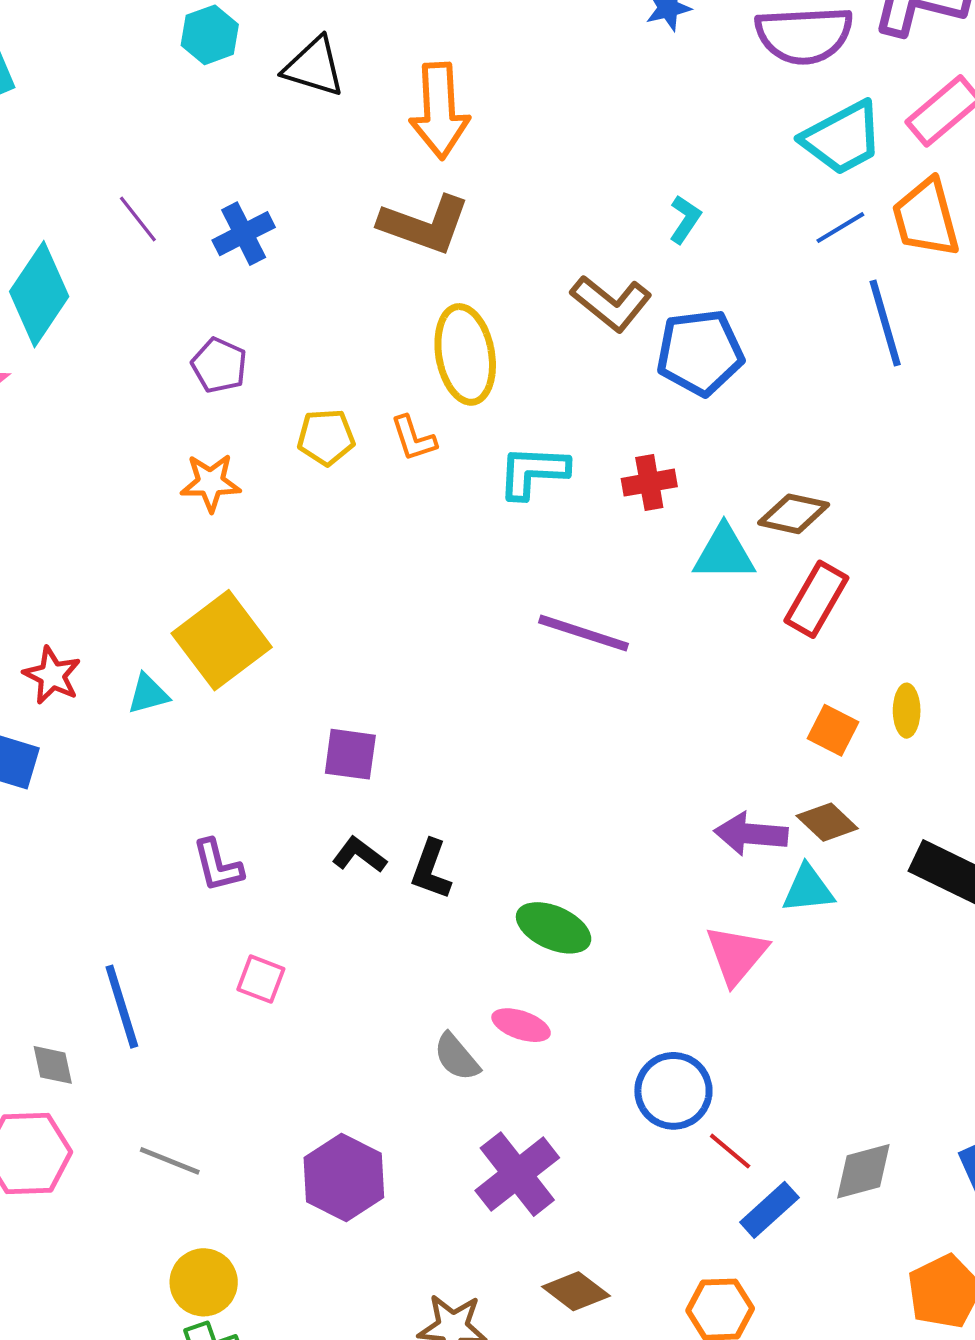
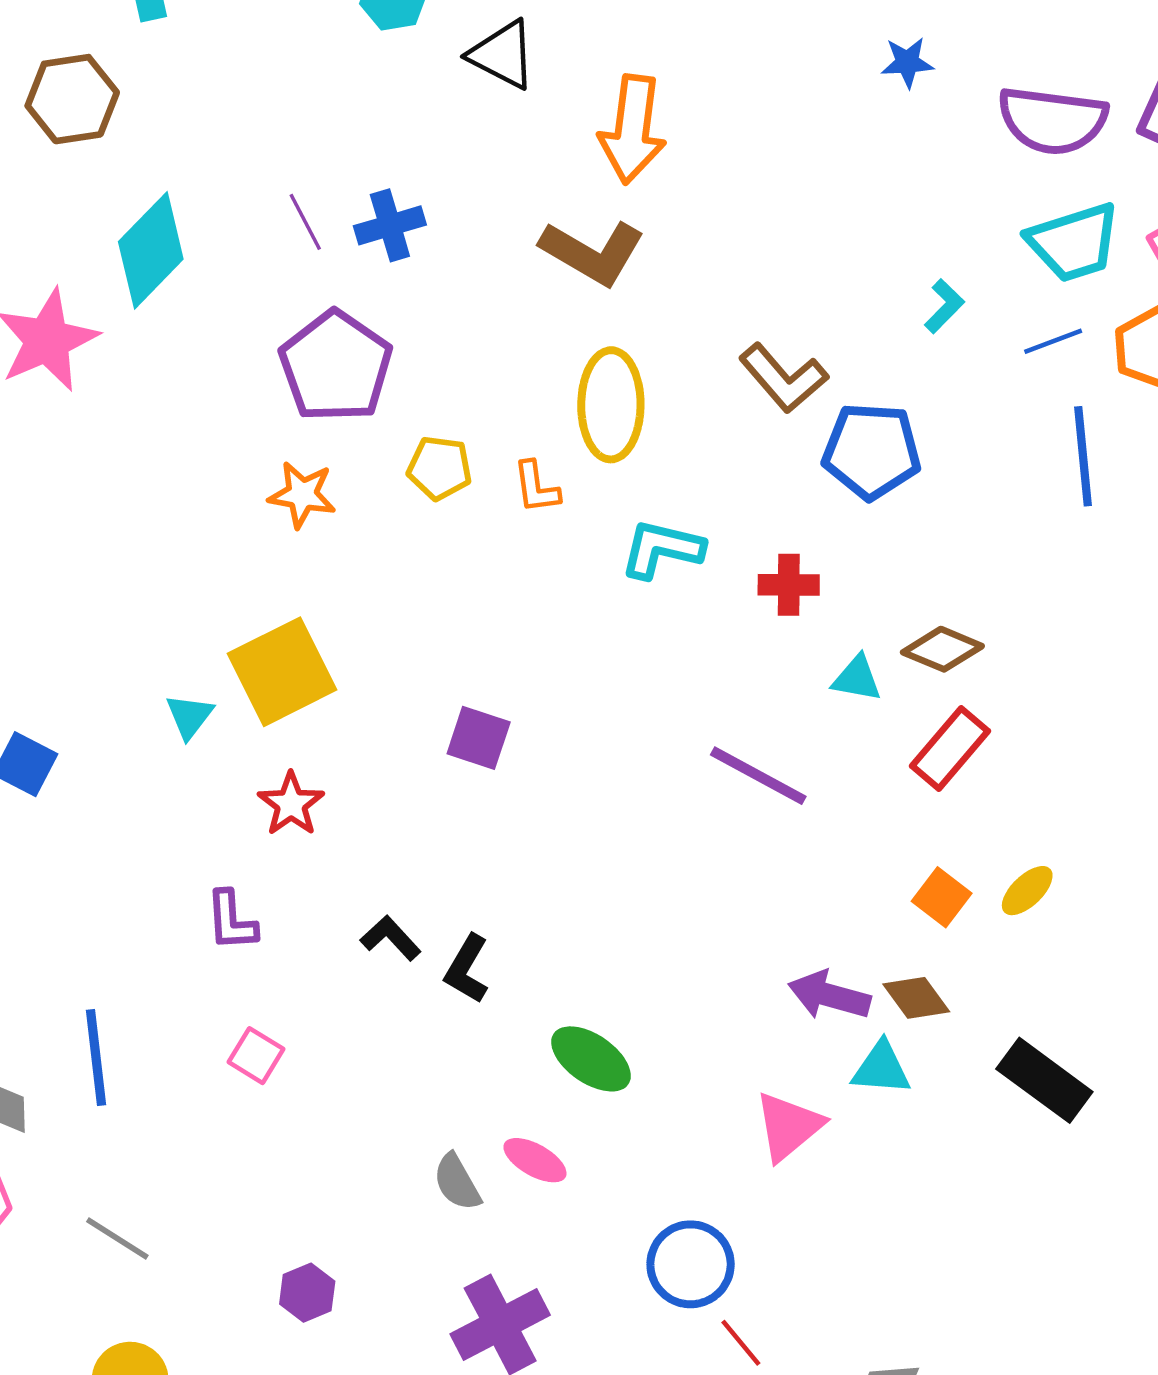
purple line: (138, 219) -> (305, 222), moved
cyan L-shape: (685, 219) -> (944, 306), moved
purple pentagon: (219, 365) -> (336, 366), size x1.8
cyan triangle: (724, 553) -> (857, 678), size x0.7
purple line: (583, 633) -> (758, 776), moved
red star: (52, 675) -> (291, 804), moved
cyan triangle: (148, 694) -> (189, 716), turned -48
yellow ellipse: (907, 711) -> (1027, 891), turned 36
purple square: (350, 754) -> (479, 738), moved
purple hexagon: (344, 1177) -> (307, 1293), size x0.6

